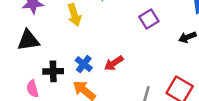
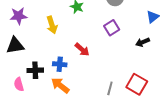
red arrow: (114, 63) -> (82, 49), moved, turned -105
blue cross: (84, 64) -> (60, 64), turned -32

